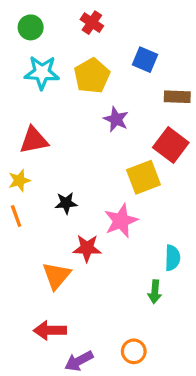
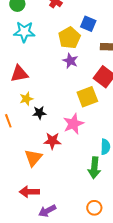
yellow pentagon: (92, 76) -> (69, 38), moved
yellow star: (19, 181) -> (26, 99), moved
green arrow: (155, 292) -> (94, 168), size x1.5
orange circle: (134, 351) -> (94, 208), moved

